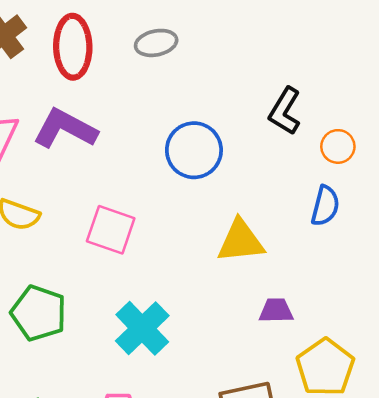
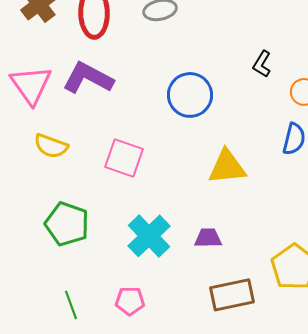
black L-shape: (285, 111) -> (262, 64), size x0.7
purple trapezoid: (276, 311) -> (208, 238), moved

